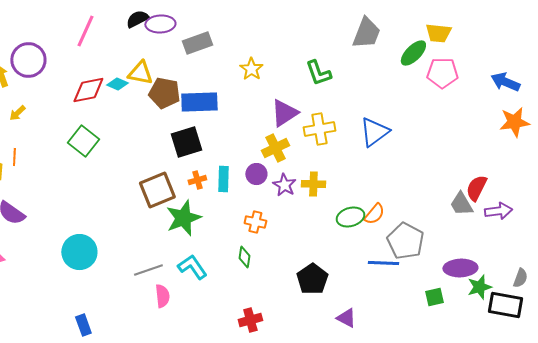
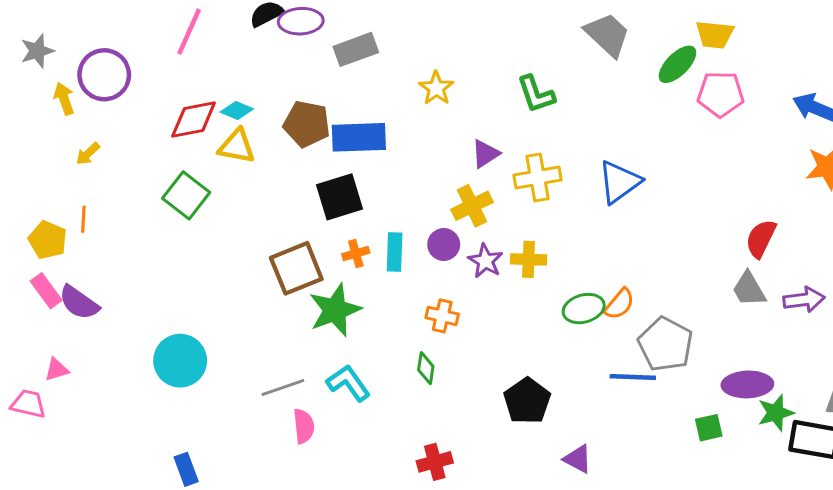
gray trapezoid: (366, 33) -> (607, 35), turned -68
yellow triangle: (140, 73) -> (237, 146), moved
purple triangle: (284, 113) -> (485, 154), size x0.7
red semicircle: (476, 188) -> (761, 239), moved

